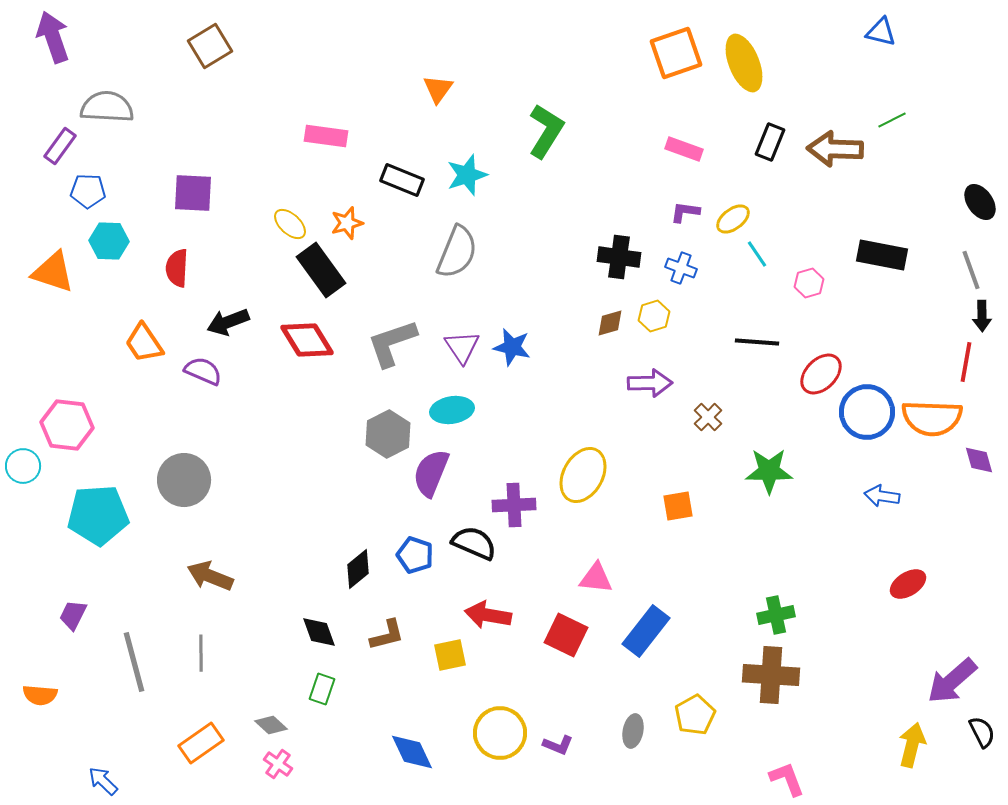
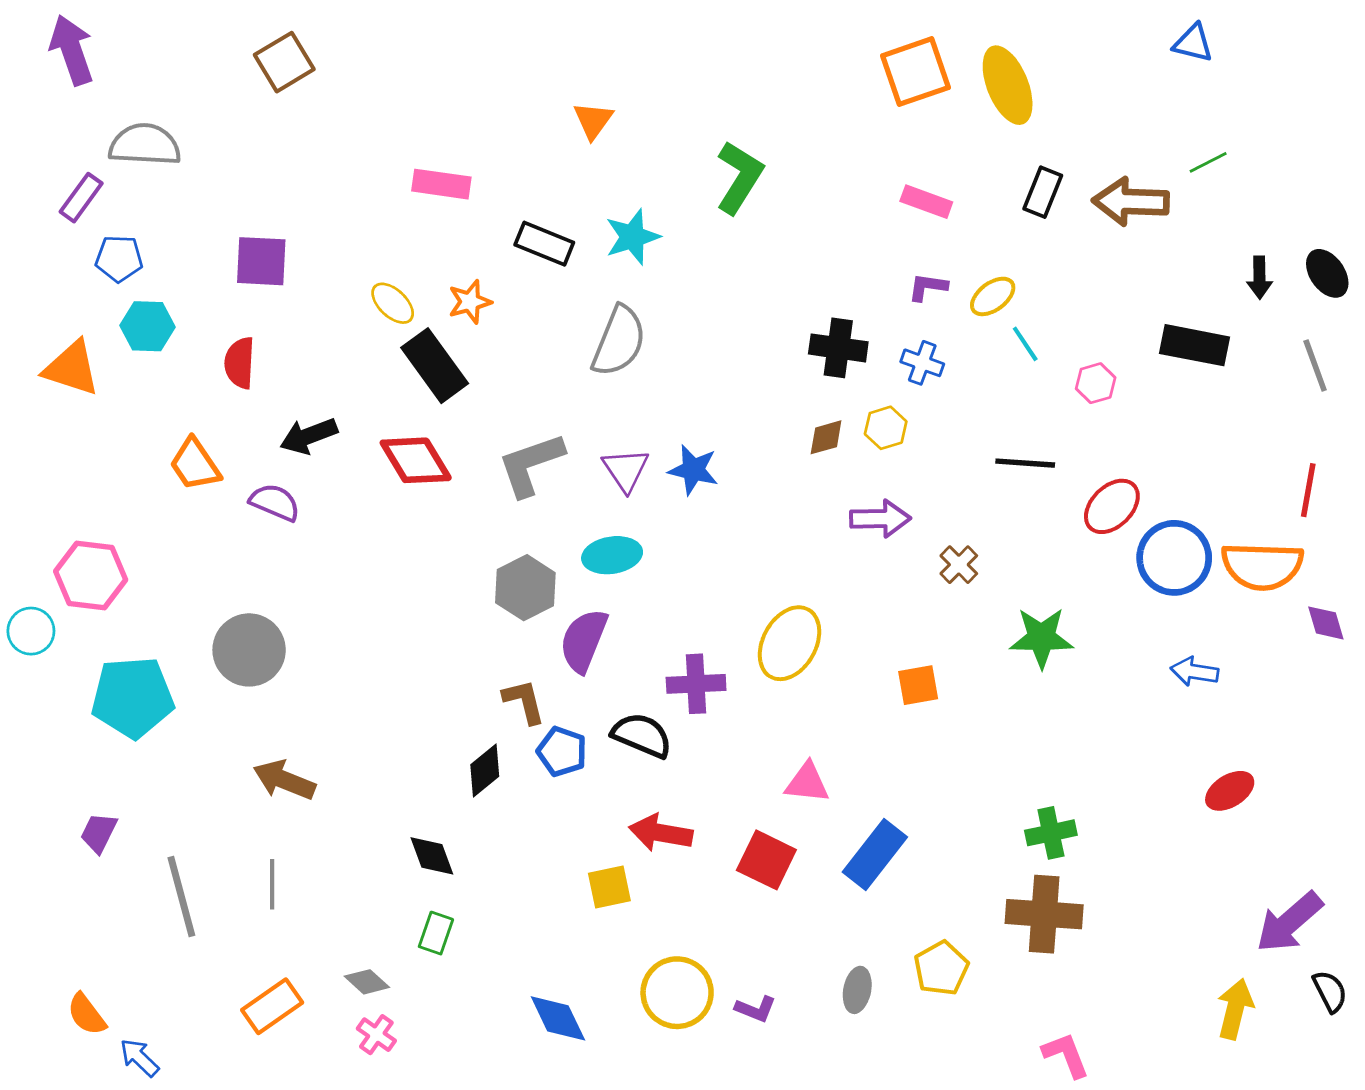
black arrow: (982, 316) -> (1260, 277), moved
brown L-shape: (387, 635) -> (524, 701), moved, turned -90
orange semicircle: (40, 695) -> (87, 1014), moved, turned 48

